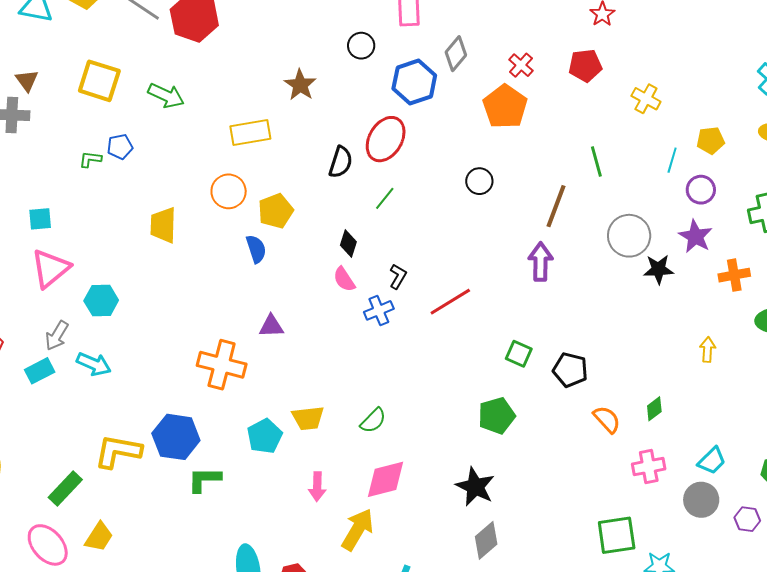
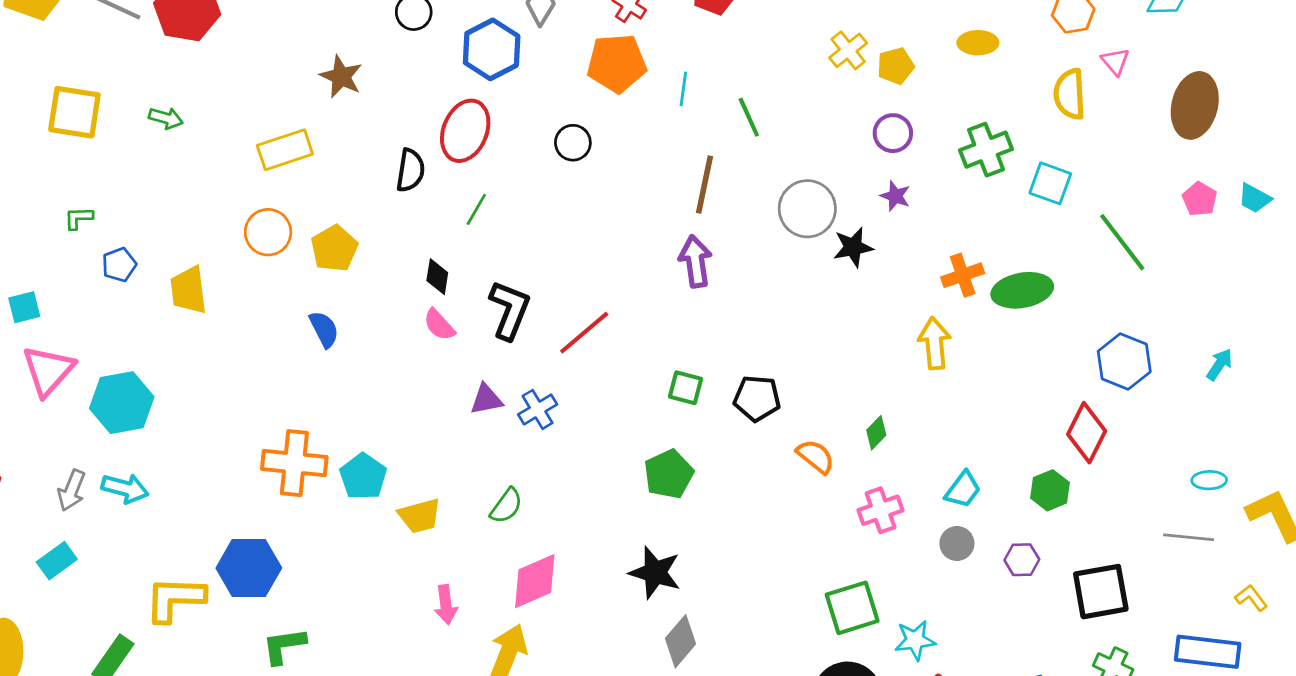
green arrow: (166, 96) -> (166, 118), size x0.7
yellow cross: (646, 99) -> (848, 50), moved, turned 32
orange pentagon: (505, 107) -> (617, 63), turned -30
blue pentagon: (120, 147) -> (119, 265), moved
cyan line: (672, 160) -> (683, 89), moved
black circle: (479, 181) -> (573, 143), moved
purple star: (695, 236) -> (895, 196), size x0.7
blue semicircle: (256, 249) -> (324, 329), moved
orange cross: (734, 275) -> (963, 275), moved
black L-shape: (398, 276) -> (510, 310), size x1.8
cyan hexagon: (101, 300) -> (122, 403), size x1.4
blue cross: (379, 310) -> (538, 409), moved
purple triangle: (271, 326) -> (486, 399), moved
gray arrow: (57, 336) -> (72, 490), moved
yellow arrow: (708, 349) -> (934, 343), size x1.5
cyan rectangle: (40, 371) -> (57, 561), moved
cyan pentagon: (265, 436) -> (363, 476), moved
green L-shape: (204, 479) -> (284, 646), moved
gray circle: (701, 500) -> (957, 543), size x0.7

